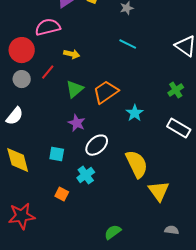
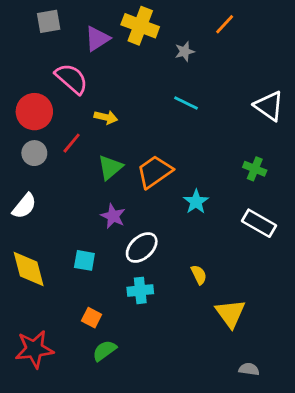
pink semicircle: (48, 27) -> (72, 79), turned 55
green cross: (176, 90) -> (255, 169), turned -35
yellow semicircle: (137, 164) -> (199, 275), size x0.5
cyan cross: (86, 175) -> (140, 290), moved, turned 30
green semicircle: (113, 232) -> (104, 351), moved

